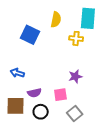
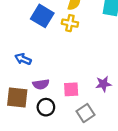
yellow cross: (76, 38) -> (70, 23), moved
purple star: (75, 76) -> (103, 84), moved

